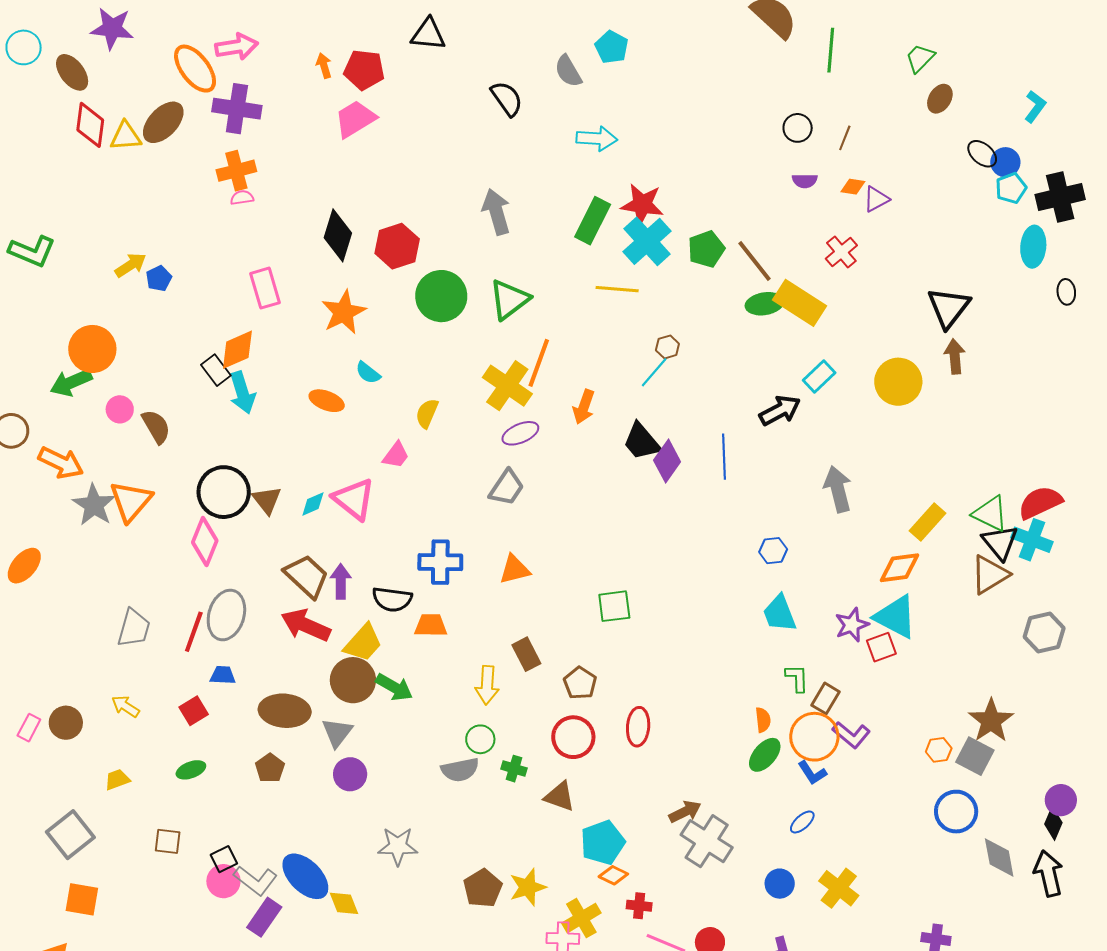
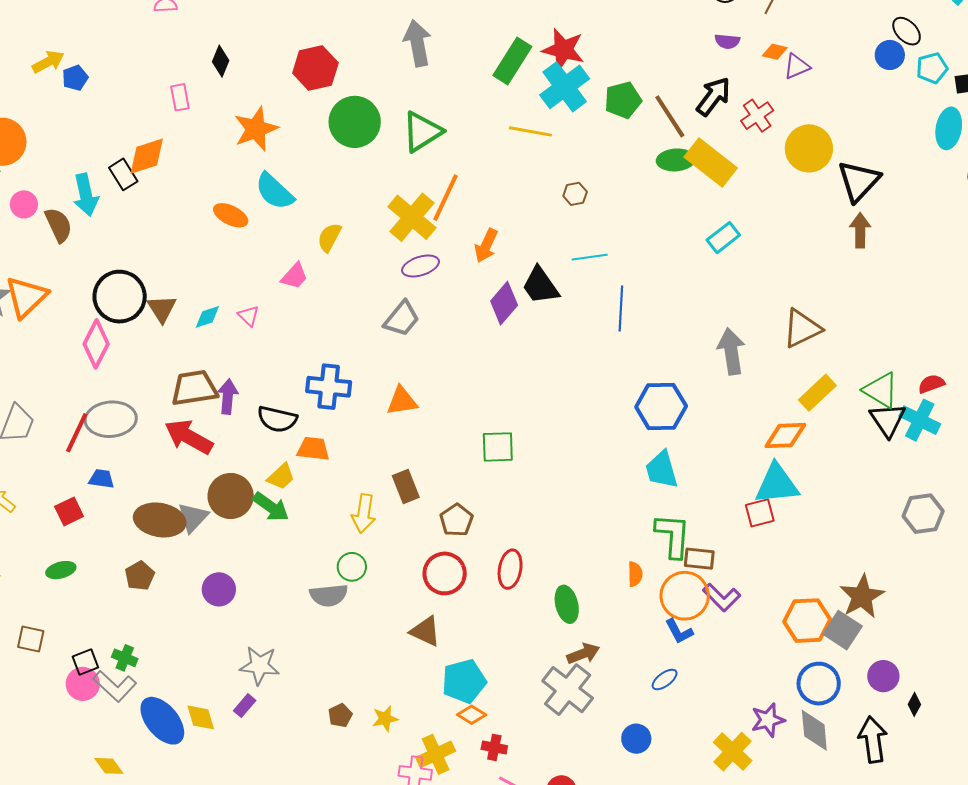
blue circle: (1005, 162) -> (890, 55), moved
black diamond: (338, 235) -> (221, 61), moved, size x0.6
pink rectangle: (265, 288) -> (180, 97), size x0.7
cyan line: (654, 372) -> (590, 257), moved, turned 36
cyan semicircle: (368, 373) -> (274, 191), size x1.6
yellow circle: (898, 382) -> (809, 148), moved
cyan arrow: (242, 393) -> (86, 195), moved
black arrow: (780, 410) -> (713, 96), moved, turned -30
purple diamond: (667, 461) -> (504, 303), moved
pink triangle: (354, 499) -> (249, 316), size x0.5
red semicircle: (1040, 503) -> (931, 384), size x0.6
blue hexagon: (773, 551) -> (661, 407), size x1.8
brown triangle: (990, 575) -> (802, 328), moved
brown trapezoid: (307, 576) -> (194, 388), turned -57
gray ellipse: (226, 615) -> (111, 419), turned 63
cyan triangle: (896, 617) -> (777, 484), turned -39
purple star: (852, 625) -> (768, 720), moved
yellow trapezoid: (363, 643) -> (281, 477), moved, size x0.7
green L-shape: (797, 678) -> (673, 536), size x1.6
brown rectangle: (825, 698) -> (699, 559), turned 60
gray triangle: (337, 733) -> (193, 517), moved
orange hexagon: (939, 750) -> (807, 621), size x1.8
green ellipse: (765, 755) -> (567, 604), moved, turned -60
green cross: (514, 769) -> (125, 658), moved
purple circle: (1061, 800) -> (883, 676), moved
brown arrow: (685, 812) -> (583, 654), moved
black diamond: (1053, 823) -> (914, 704), size x0.7
gray diamond: (999, 858) -> (814, 730), moved
black arrow: (1049, 873) -> (873, 740), moved
blue ellipse: (305, 876) -> (162, 721), moved
yellow star: (528, 887) -> (385, 719), size x0.7
brown pentagon: (483, 888) -> (340, 715), size x0.6
yellow cross: (839, 888) -> (733, 752), moved
purple rectangle: (264, 917) -> (245, 706), moved, size x0.6

